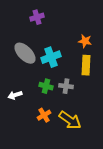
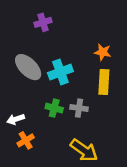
orange cross: (44, 115) -> (26, 140), moved

